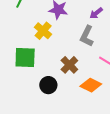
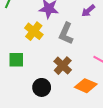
gray L-shape: (87, 36) -> (66, 33), moved
green square: (25, 57) -> (16, 60), size x0.7

